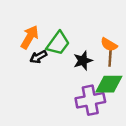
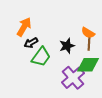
green trapezoid: (58, 43) -> (41, 57), moved
purple cross: (90, 100) -> (73, 78), turned -30

